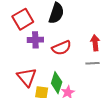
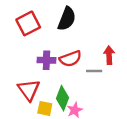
purple cross: (35, 40) -> (46, 60), moved
gray line: (93, 63) -> (94, 71), moved

